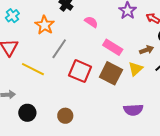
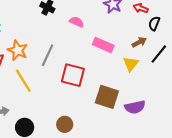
orange star: (45, 25) -> (18, 50), moved
yellow line: (33, 69) -> (23, 81), turned 40
brown square: (111, 73) -> (107, 97), moved

